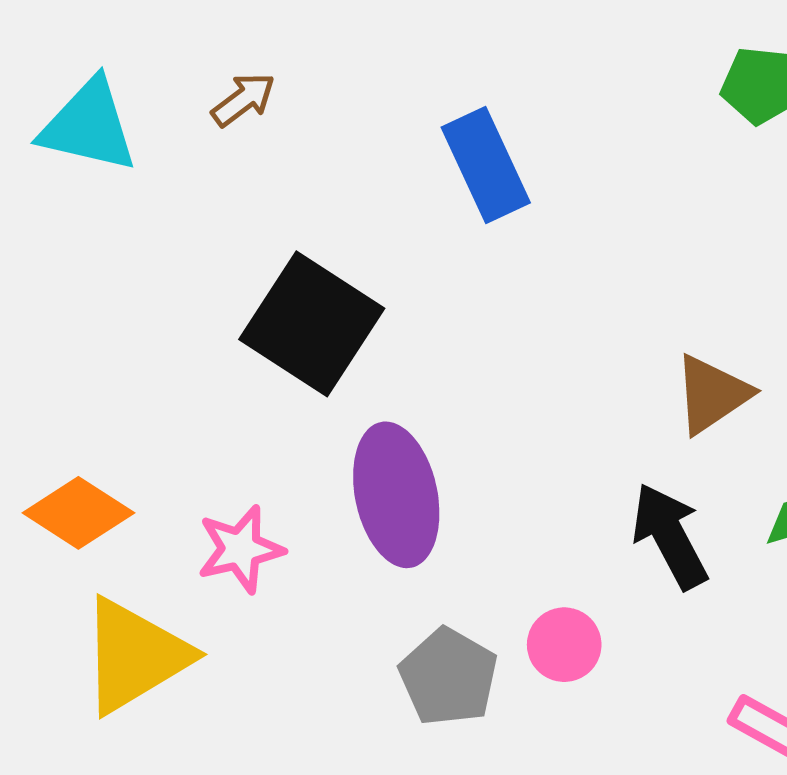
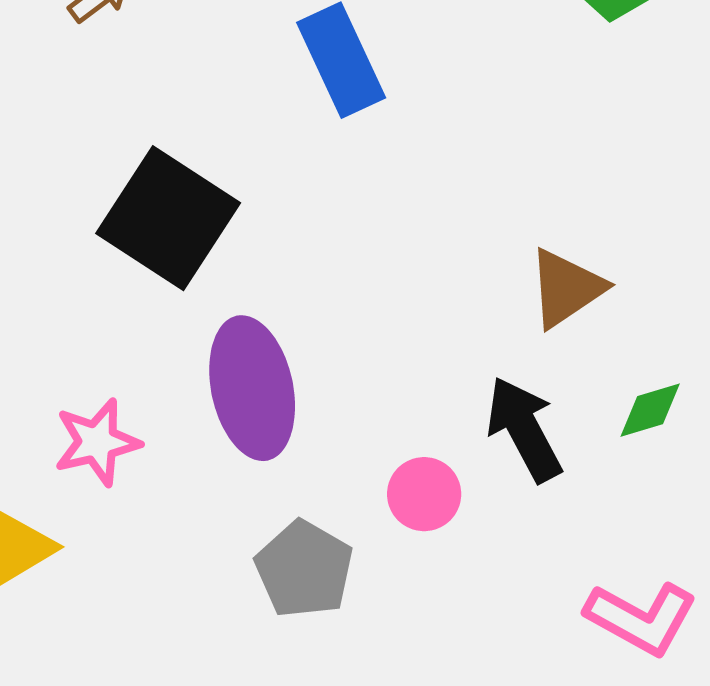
pink circle: (564, 645) -> (424, 494), moved

